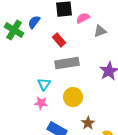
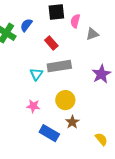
pink semicircle: (83, 18) -> (75, 21), turned -48
cyan triangle: (44, 84) -> (36, 74), moved
brown star: (88, 123) -> (72, 122), moved

